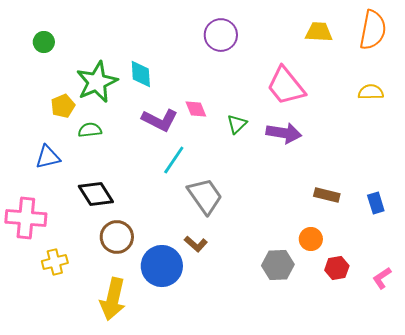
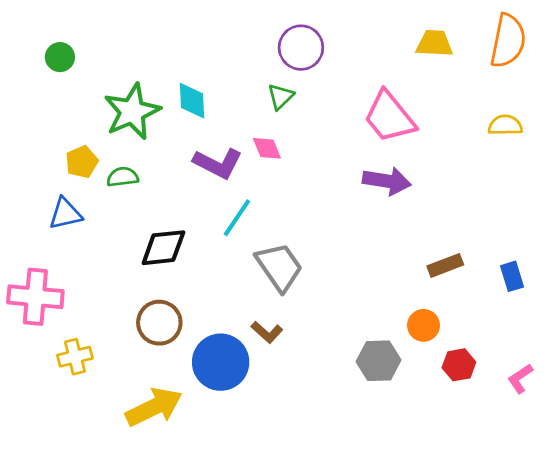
yellow pentagon: (63, 106) -> (82, 162), moved
green triangle: (237, 124) -> (281, 97), moved
black diamond: (96, 194) -> (163, 248), moved, turned -63
brown rectangle: (327, 195) -> (445, 265), turned -35
yellow arrow: (113, 299) -> (154, 407), turned -129

